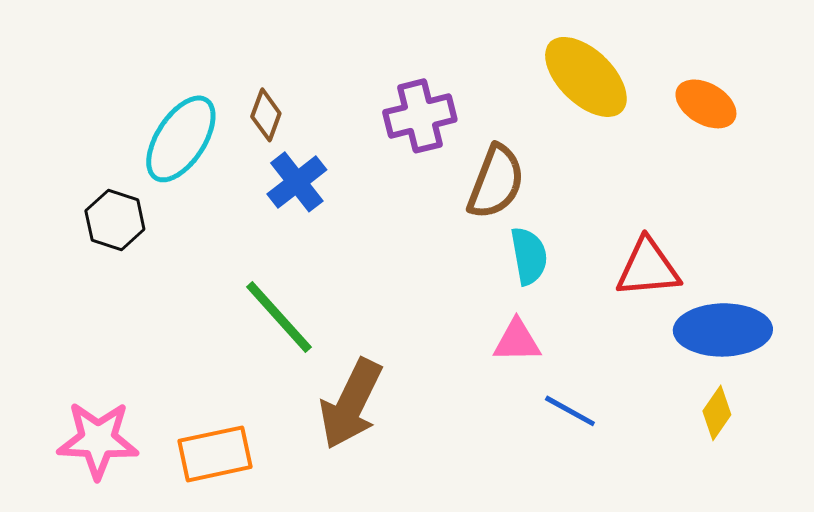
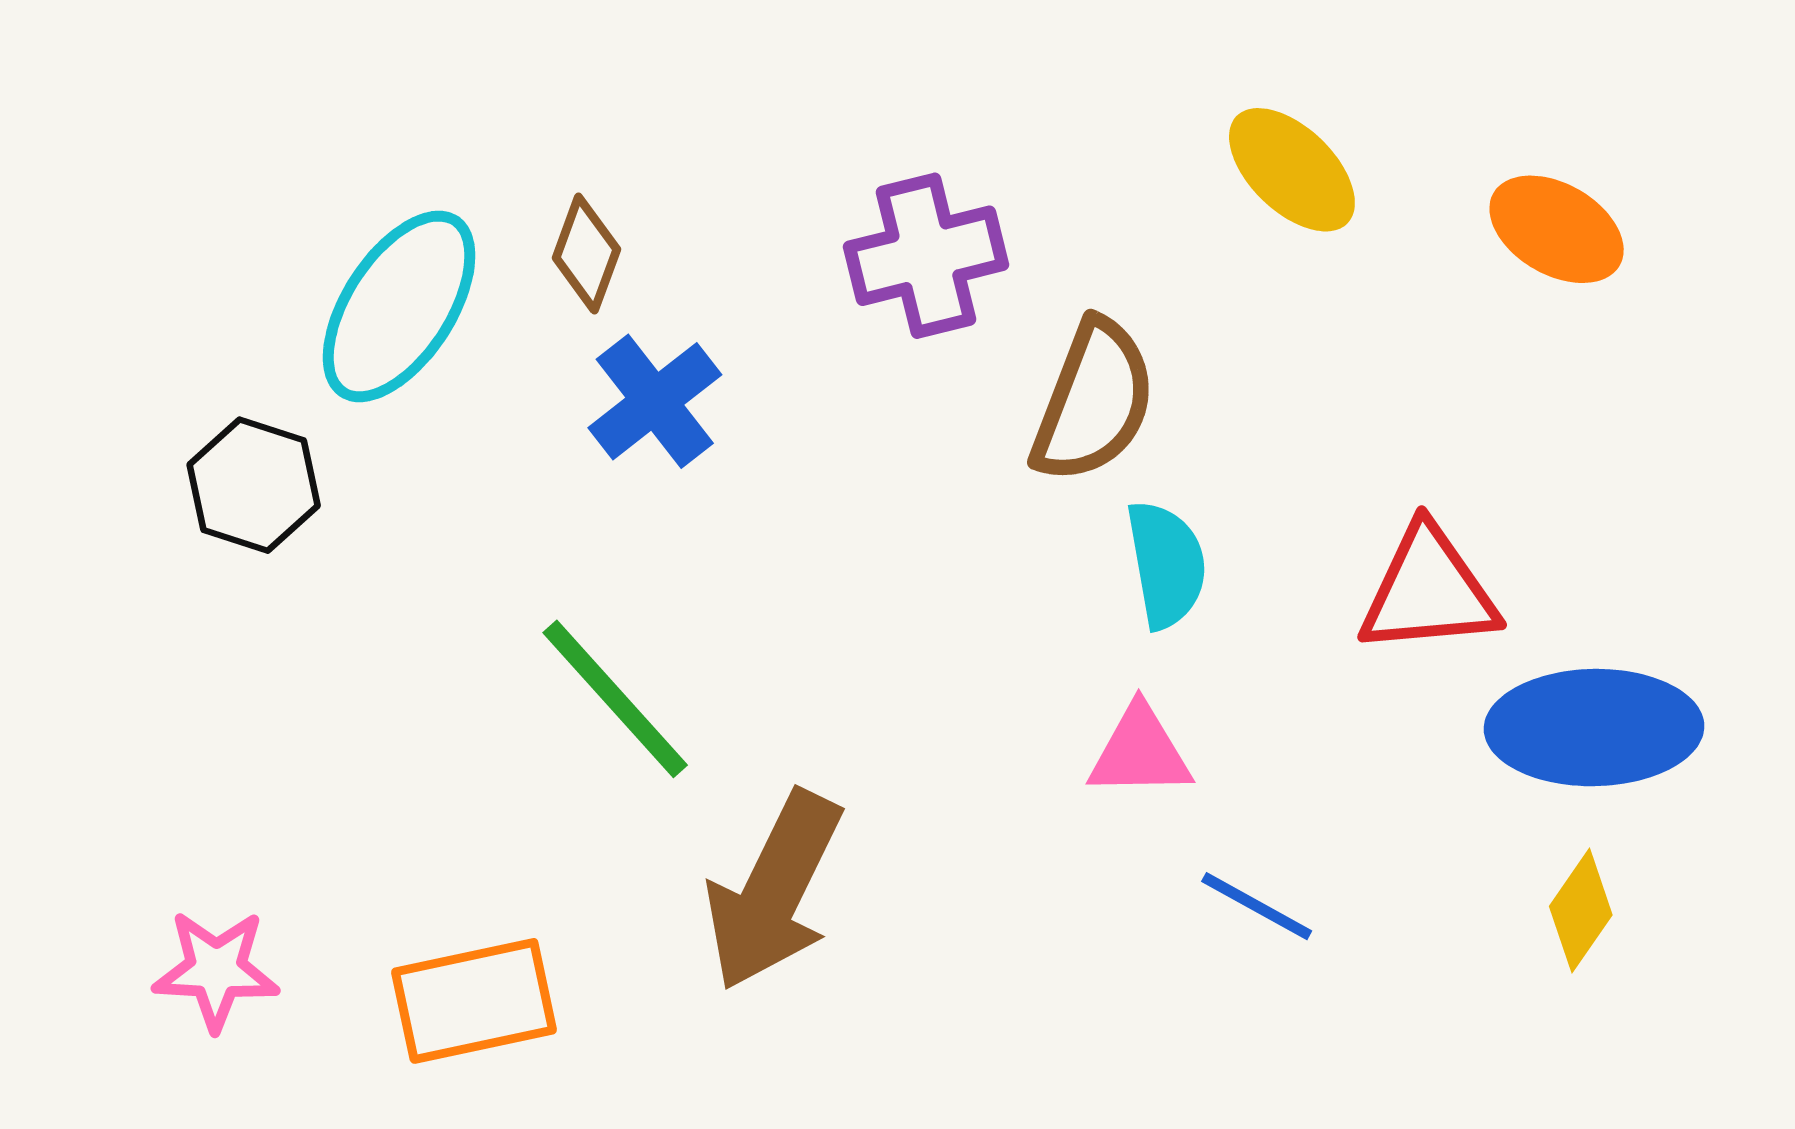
yellow ellipse: (586, 77) -> (1292, 170), size x0.7
pink star: (98, 440) -> (216, 970), size x0.7

